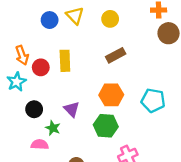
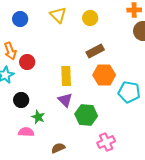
blue circle: (50, 20) -> (20, 19), moved
yellow rectangle: (65, 61) -> (66, 76), moved
orange hexagon: (111, 95) -> (104, 75), moved
purple triangle: (72, 109) -> (65, 100), moved

